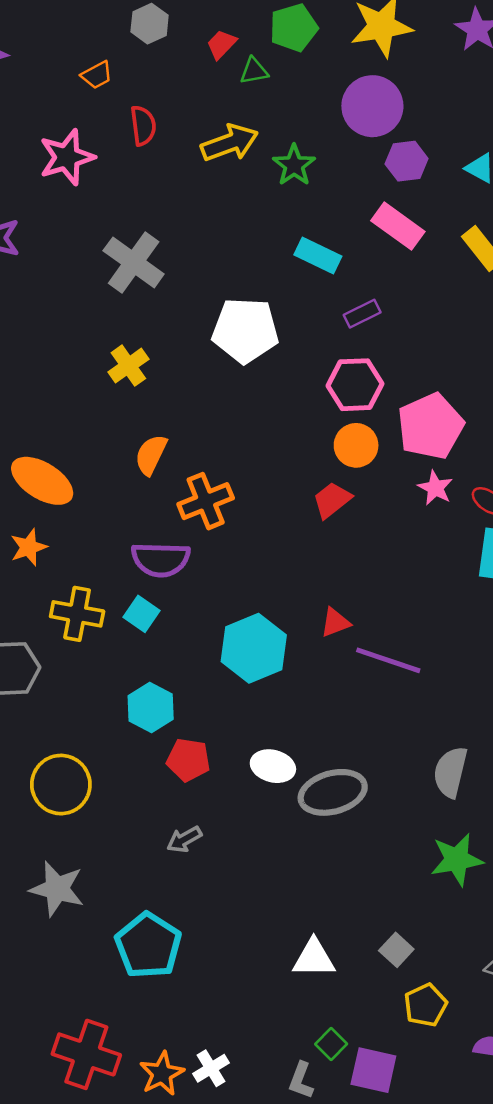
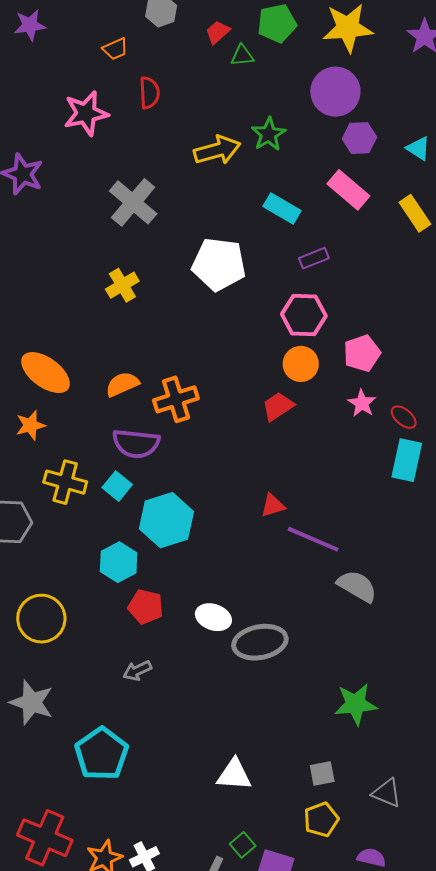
yellow arrow: (230, 143) -> (217, 150), moved
pink pentagon: (431, 426) -> (362, 353), size x0.7
orange semicircle: (151, 455) -> (122, 384), moved, turned 36
cyan hexagon: (254, 648) -> (166, 520), moved
gray semicircle: (450, 772) -> (357, 586), moved, turned 102
gray square: (396, 950) -> (322, 773), moved, turned 32

